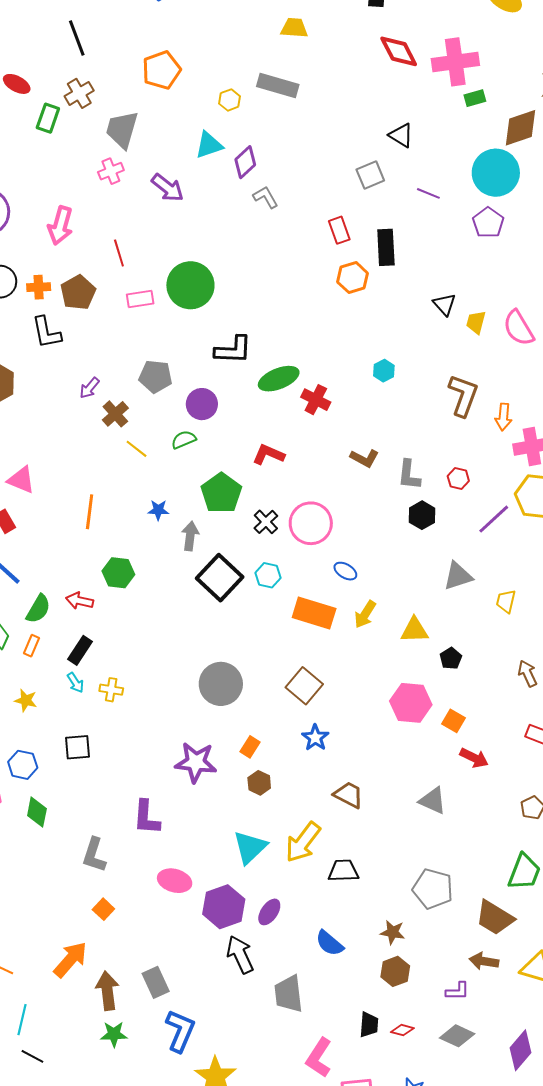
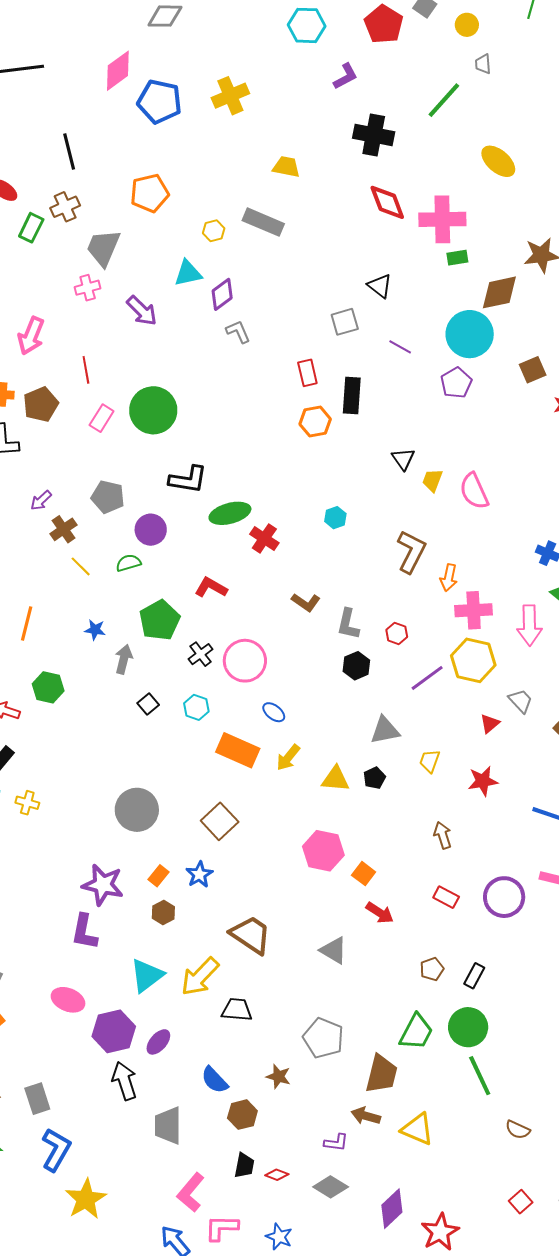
pink rectangle: (140, 299) -> (102, 418), turned -56
black square: (220, 578) -> (148, 704), size x0.5
black pentagon: (451, 658) -> (374, 778), moved
blue star: (315, 738) -> (199, 874), moved
brown trapezoid: (349, 795) -> (251, 935), size x1.4
purple L-shape: (146, 818) -> (84, 932), moved
brown trapezoid: (495, 918) -> (381, 1074), turned -114
brown hexagon: (395, 971) -> (242, 1115), moved

